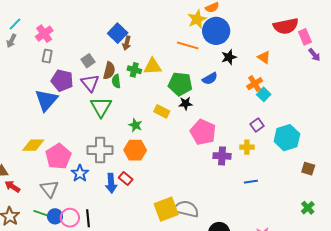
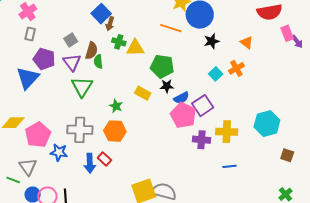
pink rectangle: (305, 37) -> (287, 33), moved
green cross: (134, 70) -> (119, 42), moved
blue semicircle: (210, 79) -> (181, 98), moved
cyan square: (264, 94) -> (216, 74), moved
purple square: (257, 125) -> (203, 106), moved, size x1.5
yellow cross: (247, 147) -> (227, 132), size x1.5
blue star: (80, 173) -> (59, 152), turned -30
green line: (40, 213) -> (13, 180), moved

